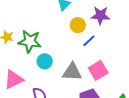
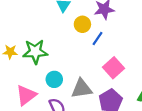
cyan circle: (45, 61) -> (54, 79), moved
gray triangle: (72, 72) -> (82, 89), moved

